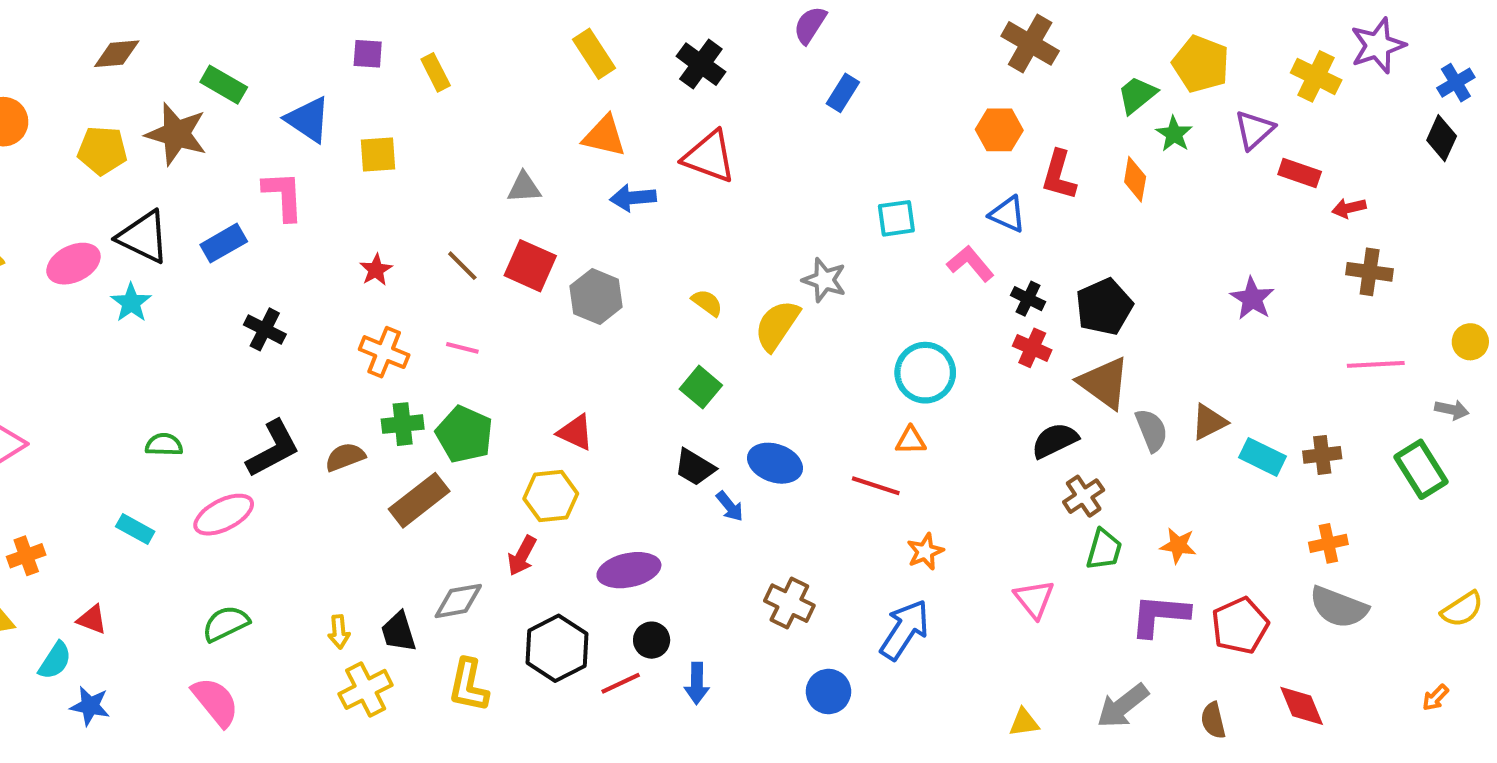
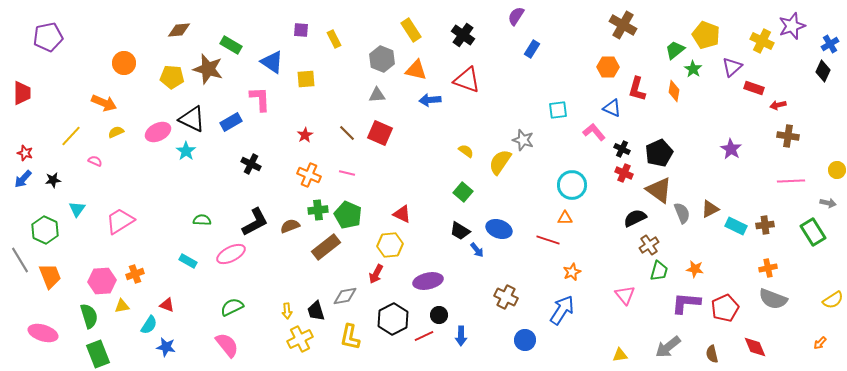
gray hexagon: (596, 297) -> (382, 59), moved

